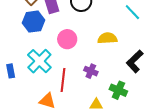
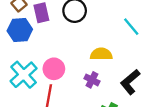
pink circle: (67, 39) -> (54, 69), moved
purple cross: (91, 71) -> (92, 80), moved

